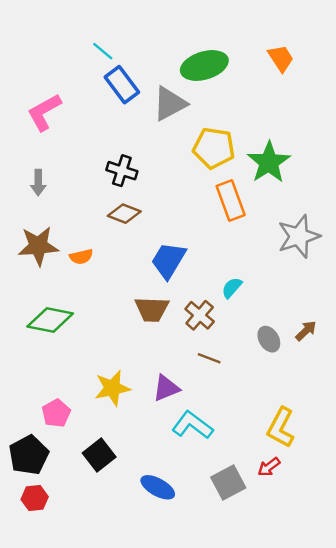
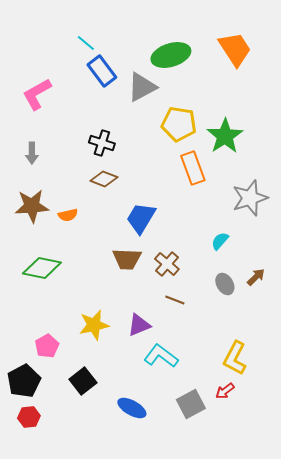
orange trapezoid: (281, 58) -> (235, 49), size x1.5
cyan semicircle: (232, 288) -> (220, 241), moved

